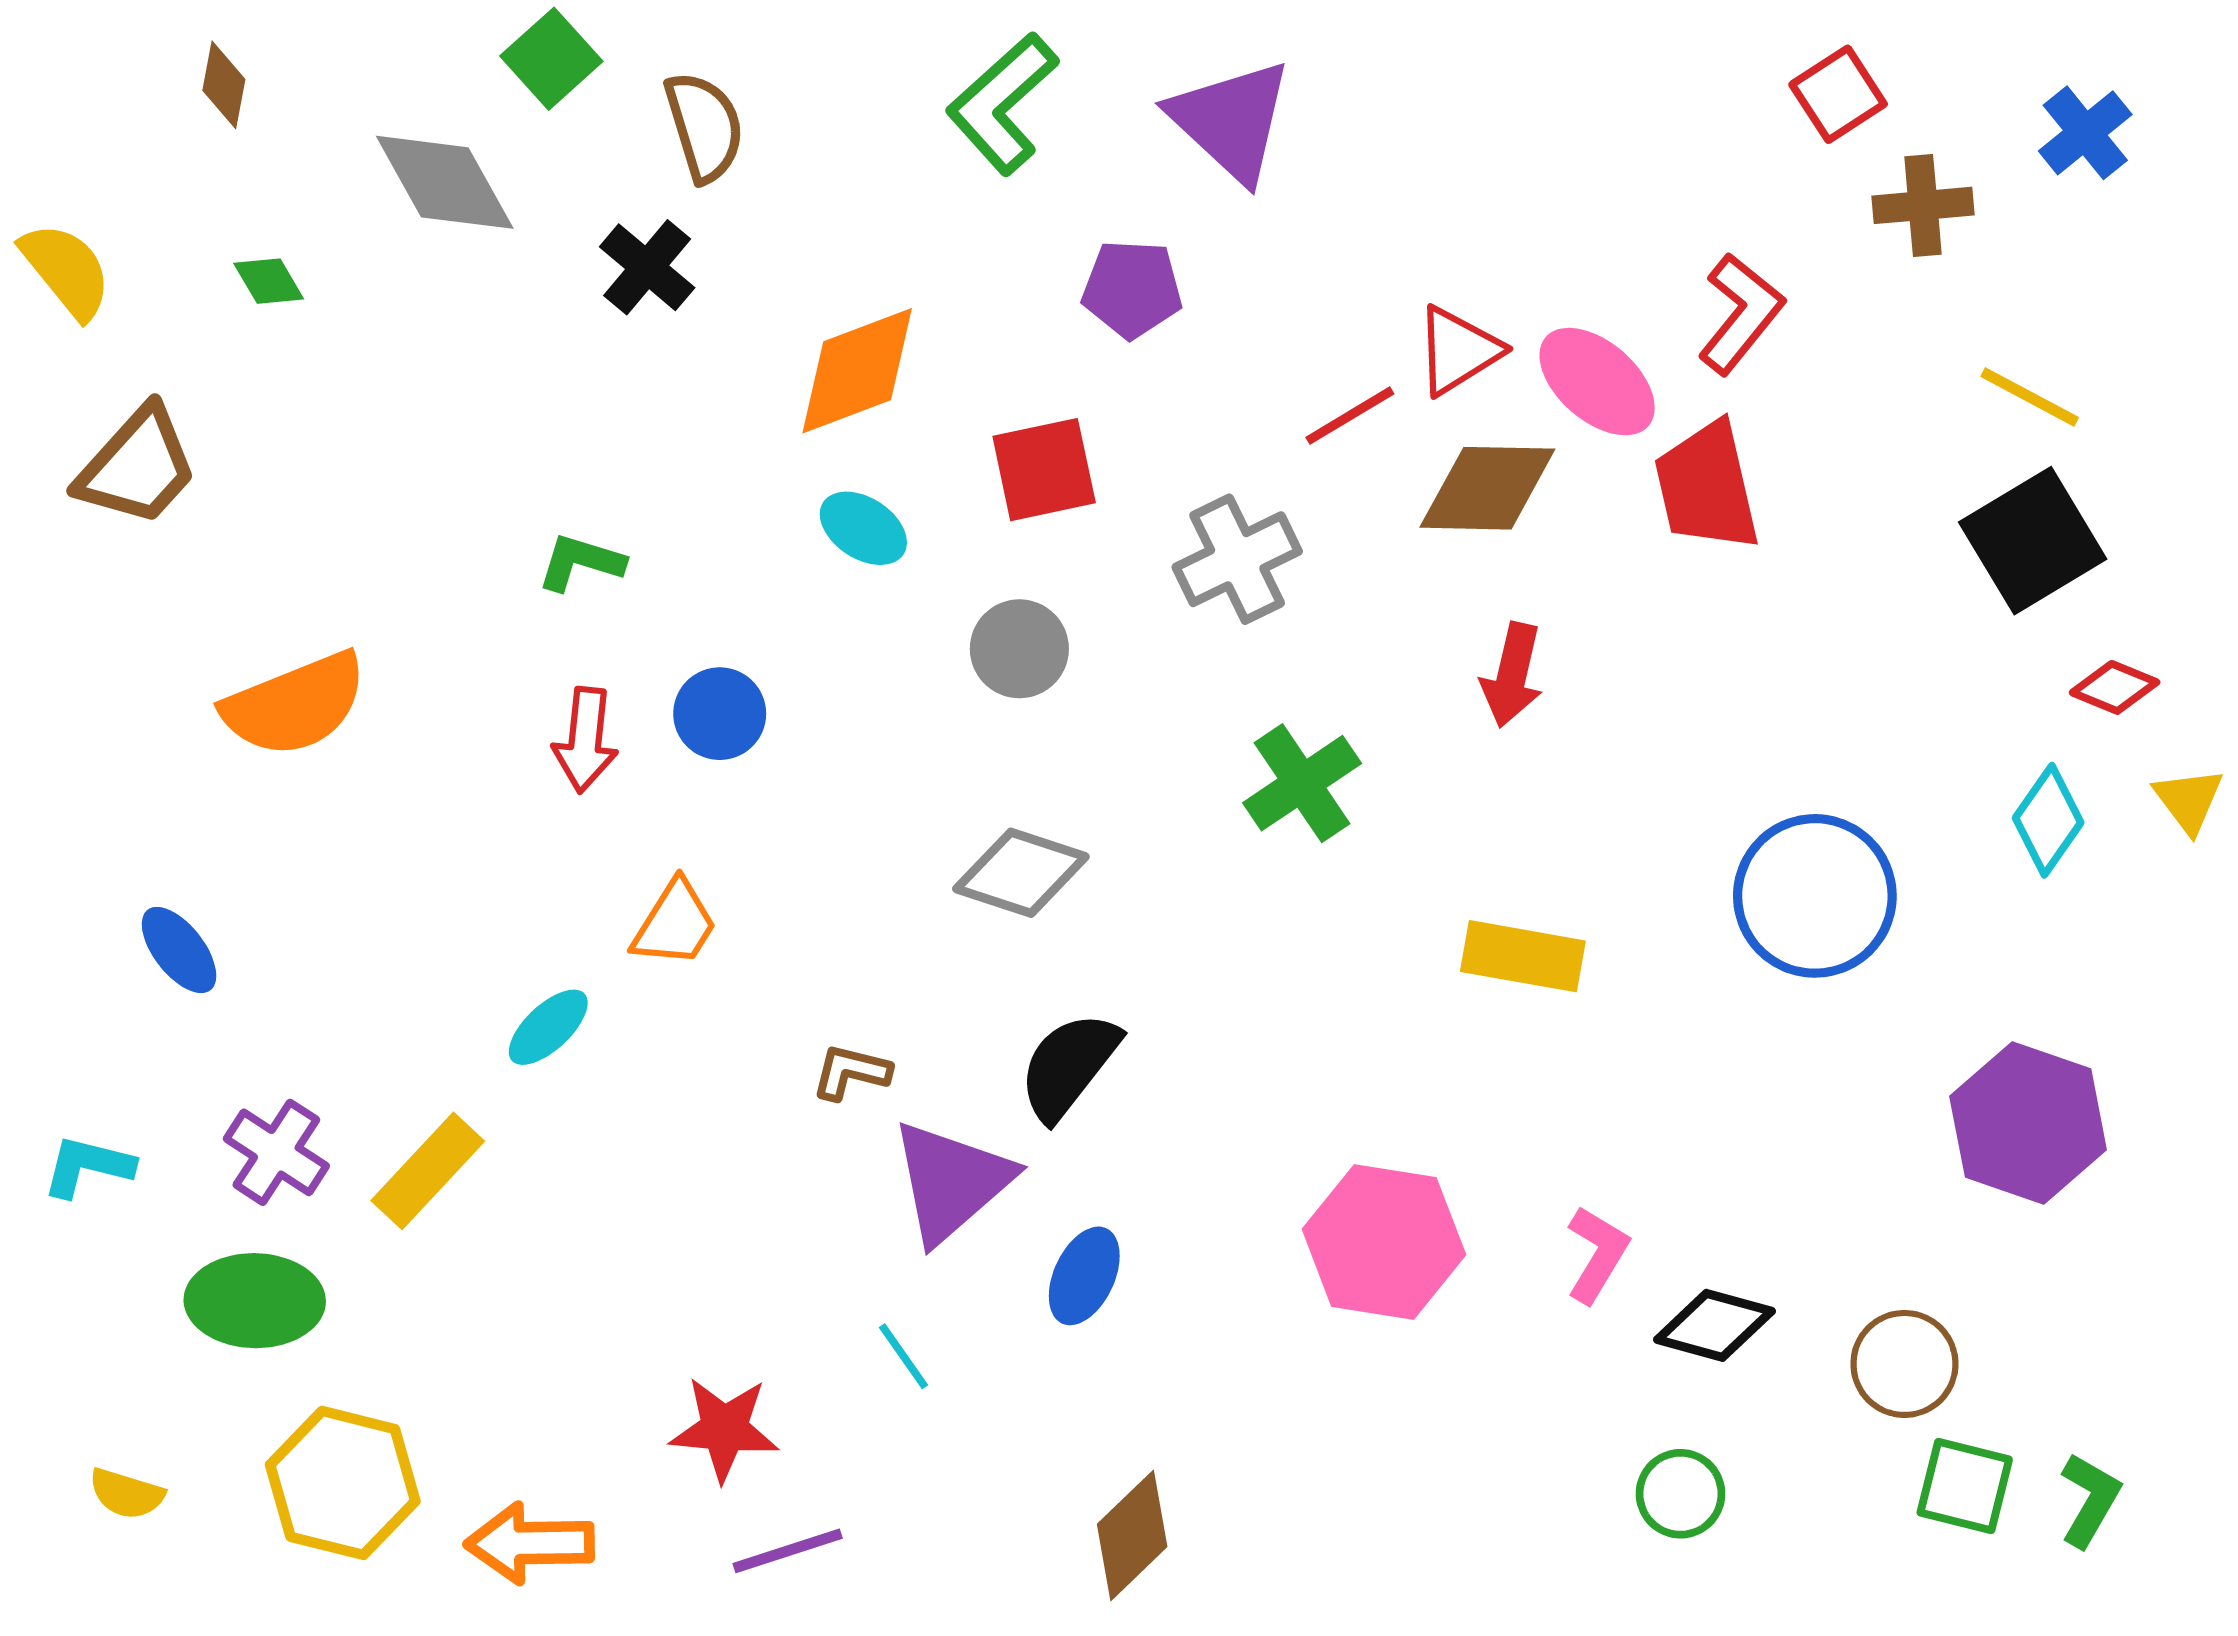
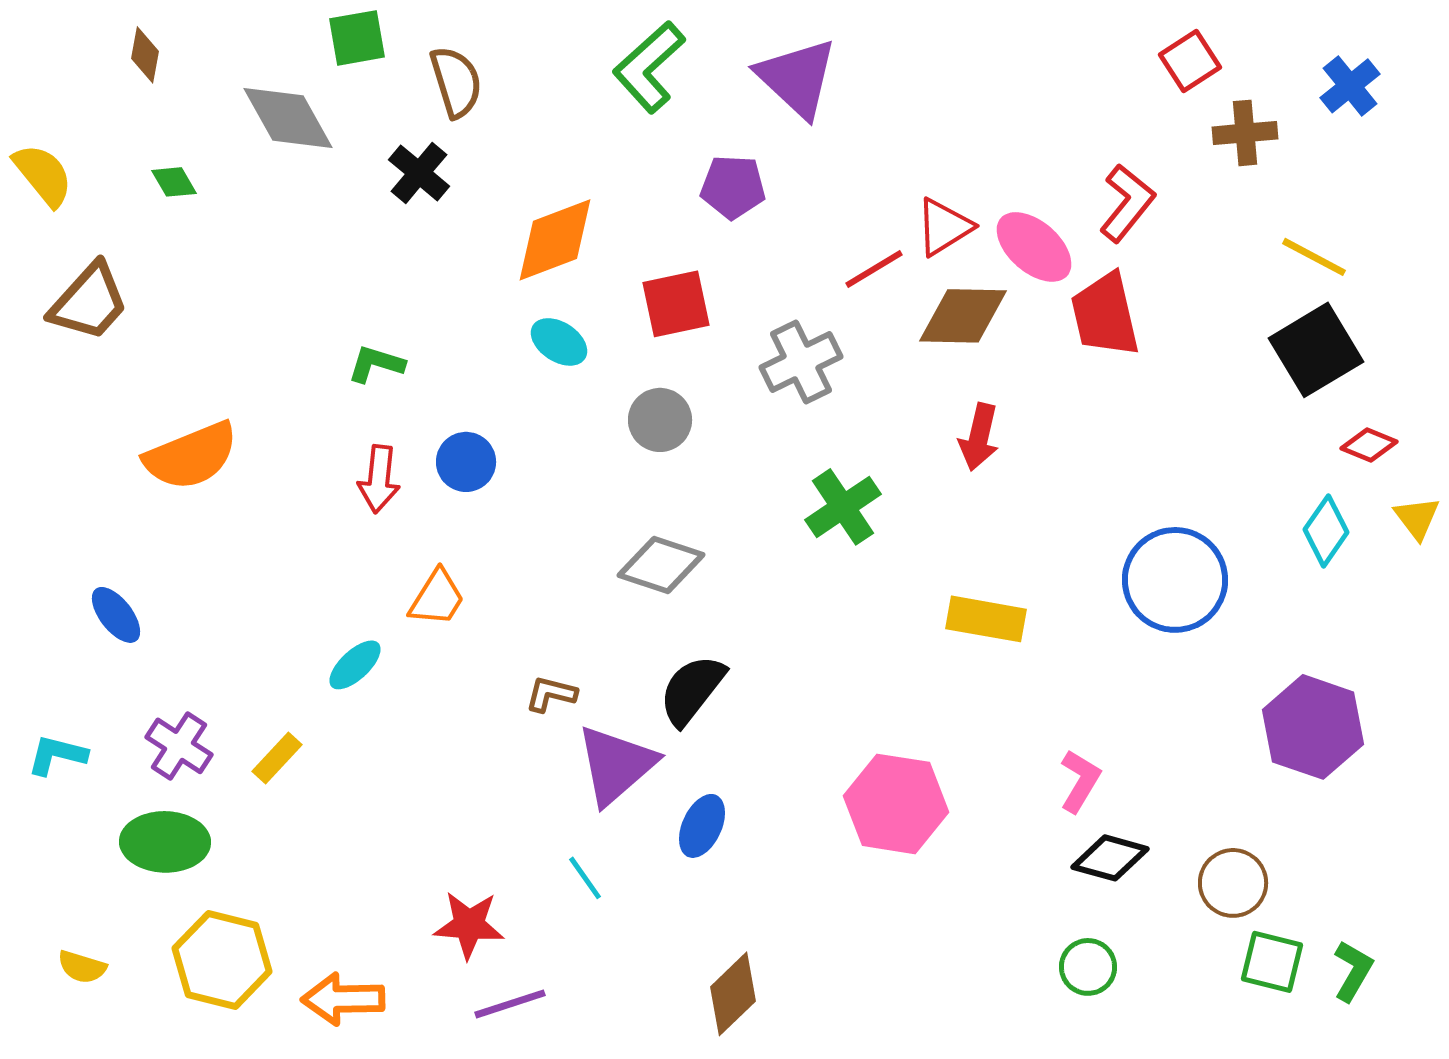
green square: (551, 59) -> (357, 38), turned 32
yellow rectangle: (428, 1171) -> (277, 758), size x0.7
pink L-shape: (1597, 1254) -> (1080, 781), moved

